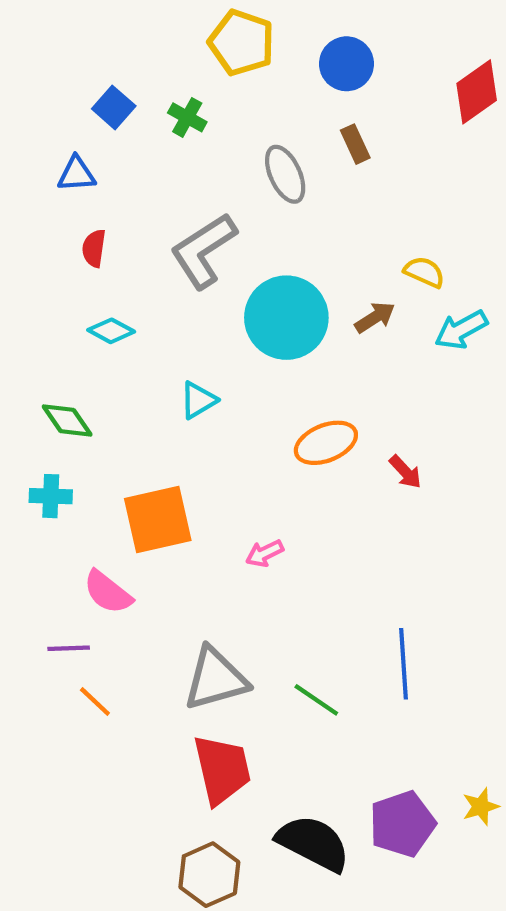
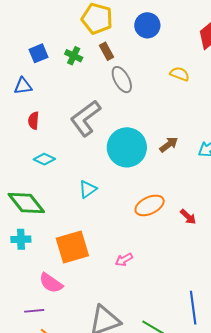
blue square: (114, 107) -> (39, 53), turned 30
brown rectangle: (355, 144) -> (106, 51), moved
yellow semicircle: (424, 272) -> (180, 74), moved
green diamond: (67, 421) -> (26, 203), size x1.5

